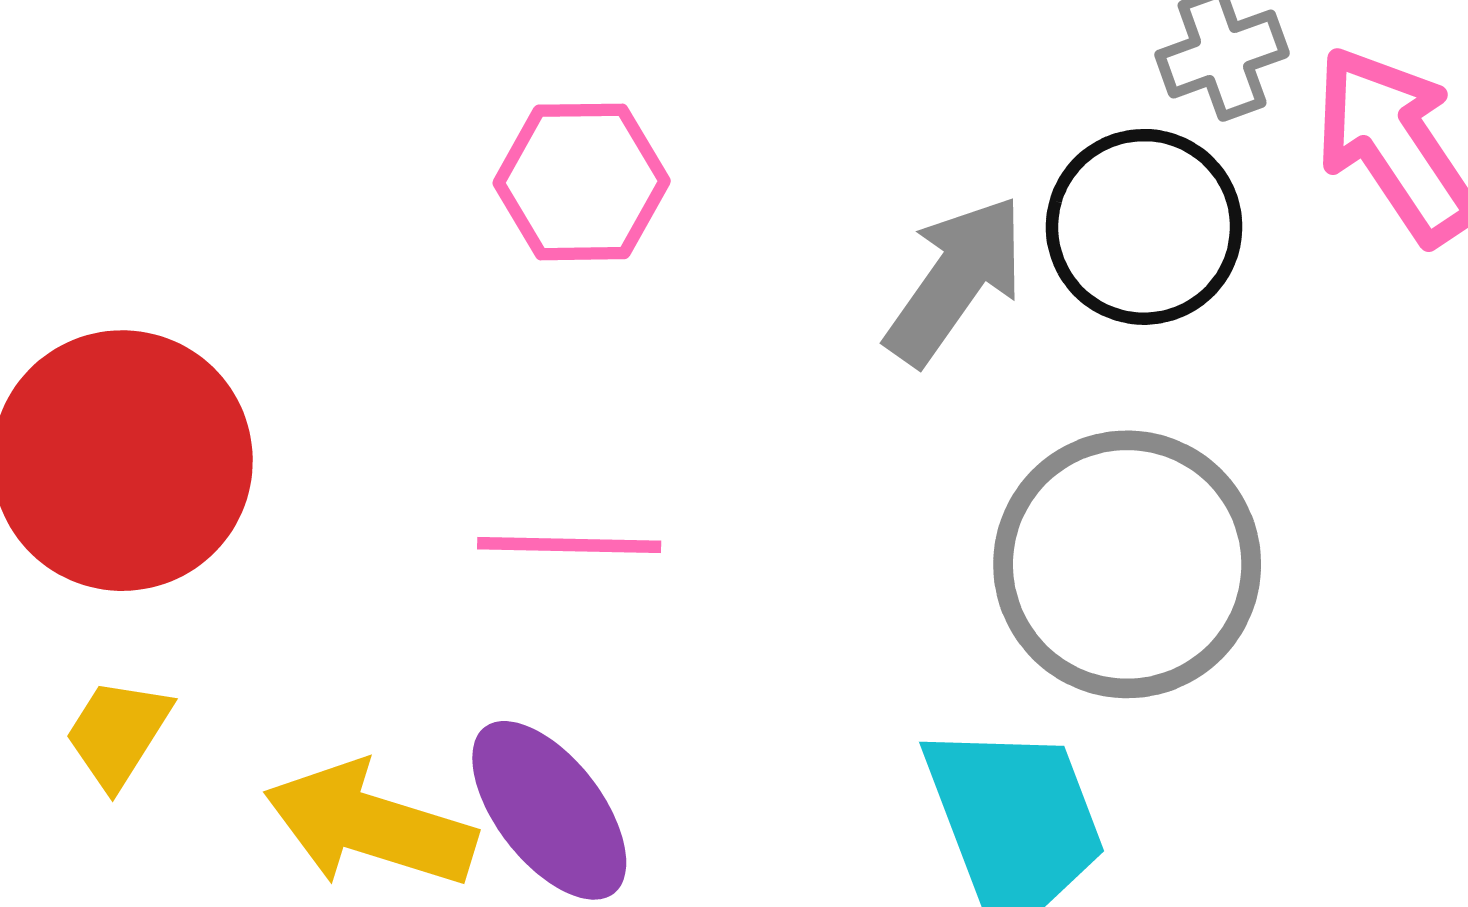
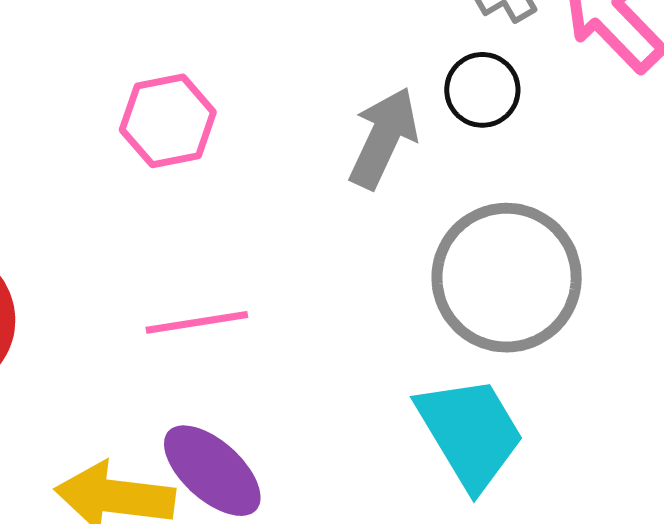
black circle: (1144, 227) -> (482, 90), size x0.7

